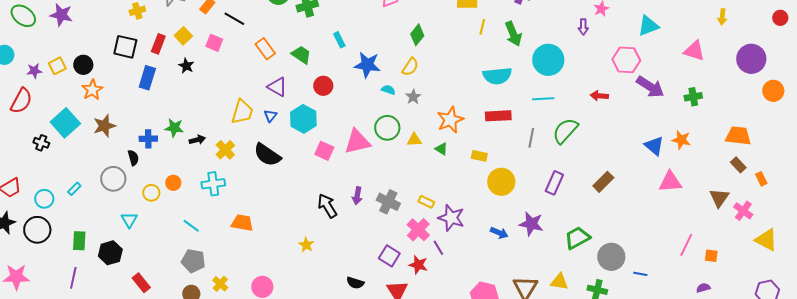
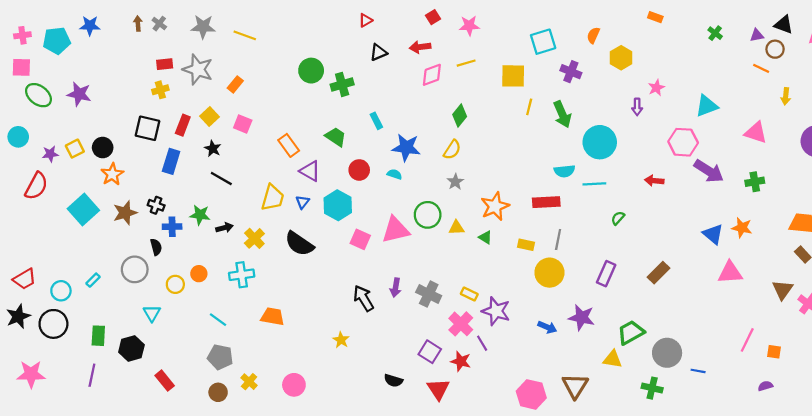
black line: (234, 19) -> (221, 179), moved
orange rectangle: (265, 49) -> (289, 145), moved
cyan semicircle: (497, 76) -> (564, 171), moved, size x0.7
cyan semicircle: (388, 90) -> (394, 174), moved
green semicircle: (565, 131) -> (618, 218), size x0.5
gray line: (531, 138) -> (558, 239), moved
black cross: (41, 143) -> (156, 205), moved
yellow triangle: (559, 282) -> (613, 359), moved

